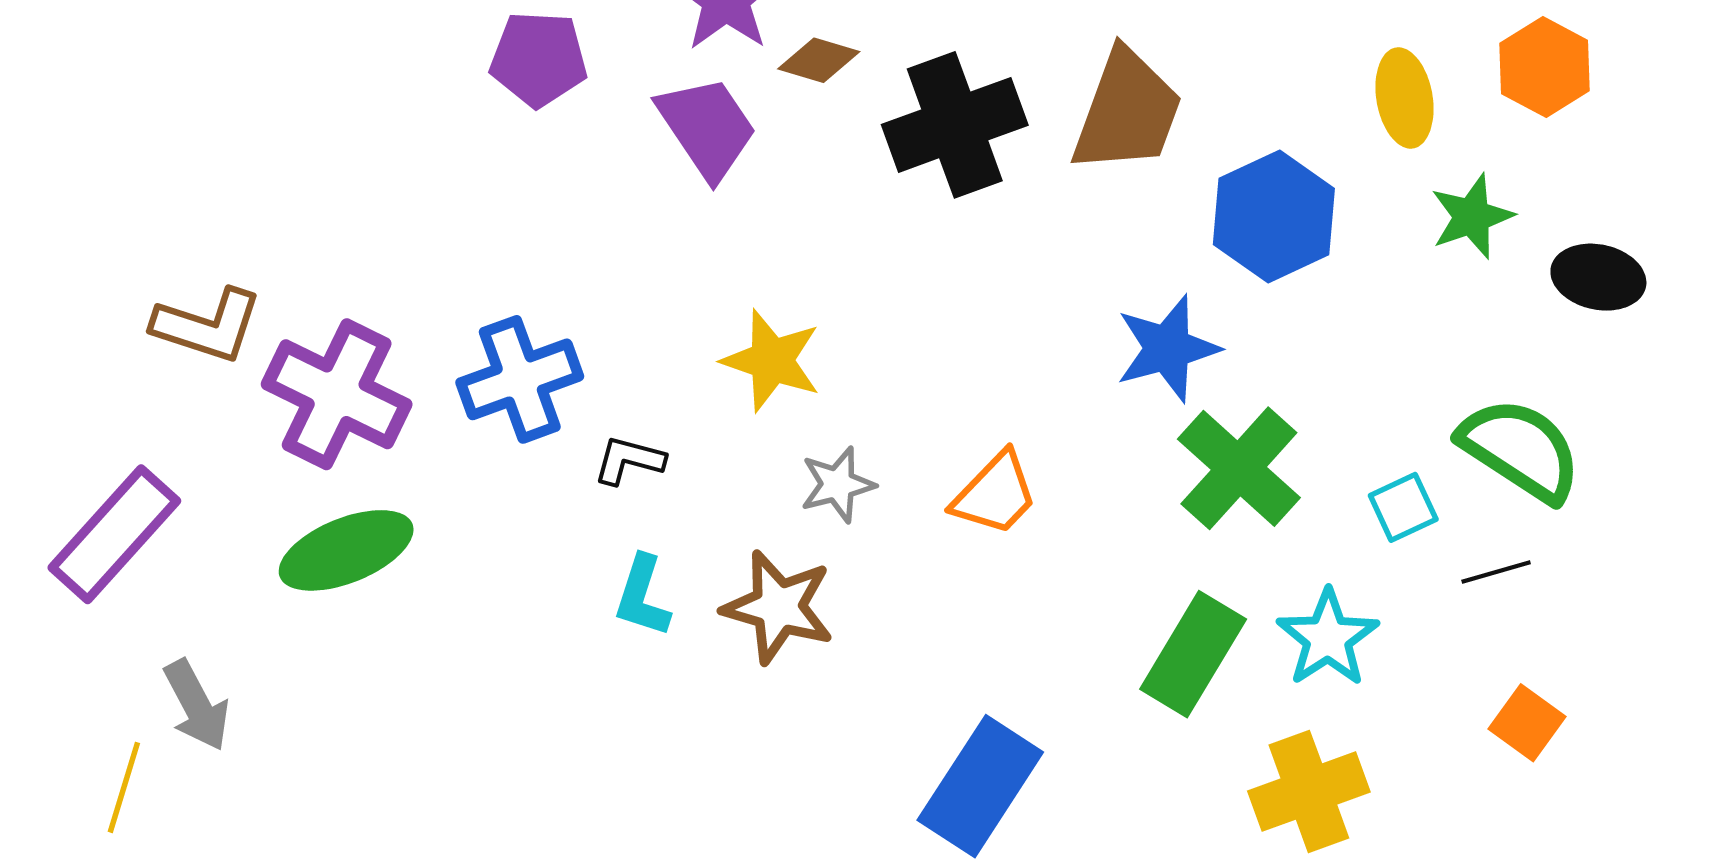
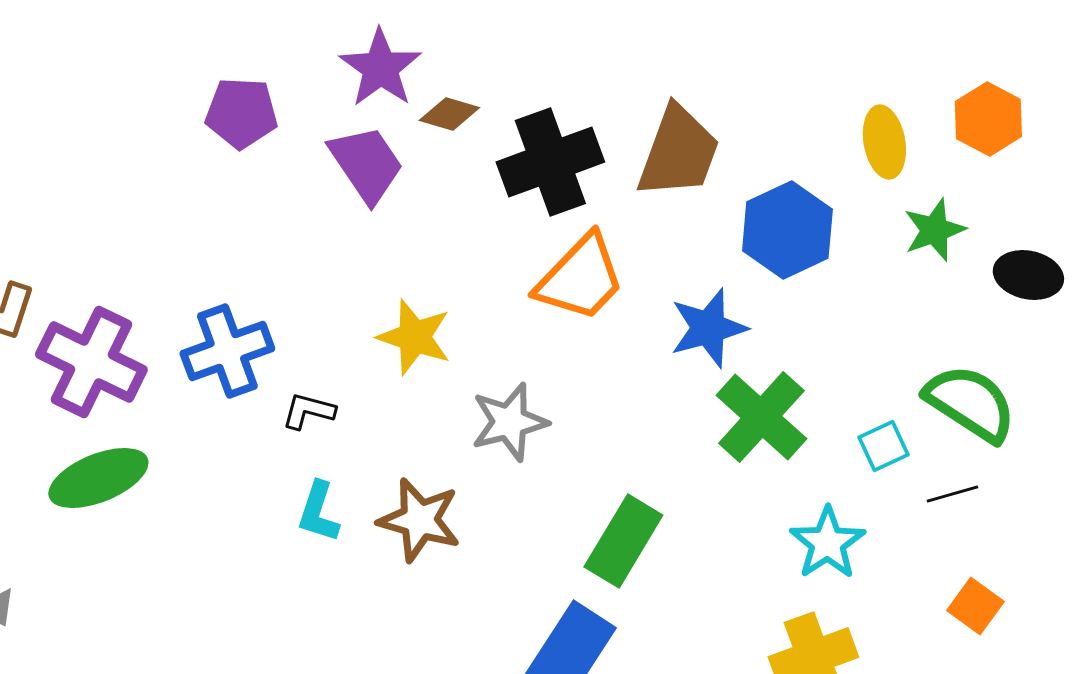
gray star: (838, 484) -> (509, 422), moved, size x1.4
orange trapezoid: (995, 494) -> (580, 278), moved, size x1.4
green rectangle: (1193, 654) -> (623, 541), moved

